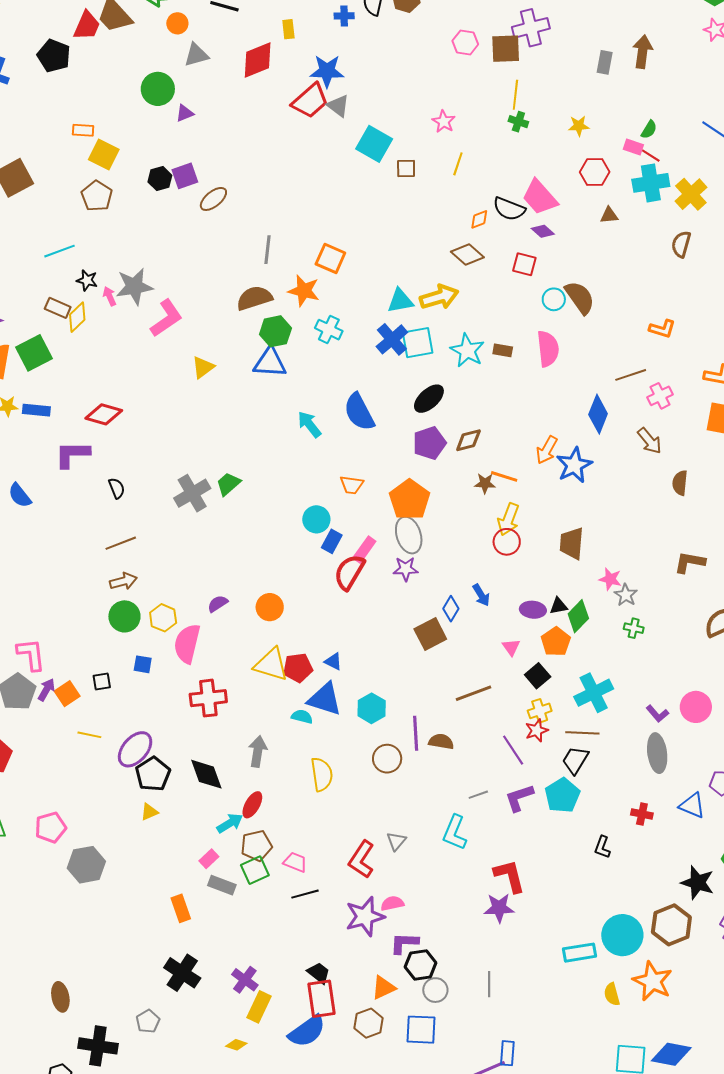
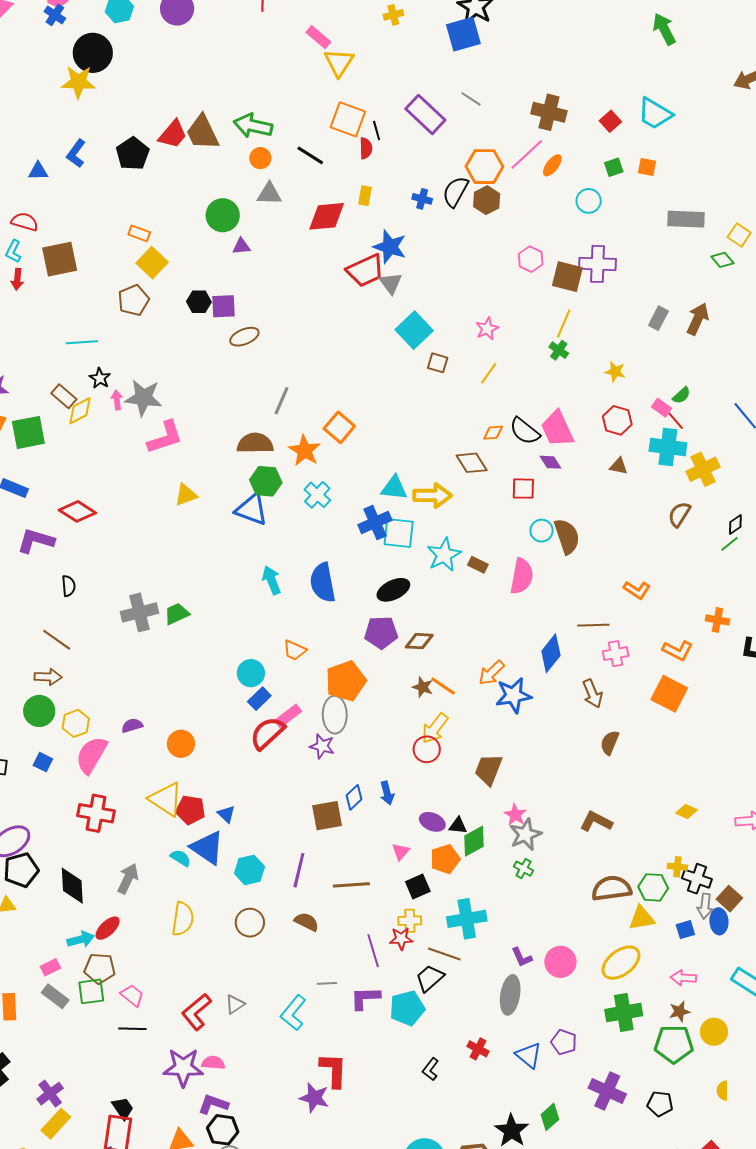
red square: (524, 264) -> (523, 489), turned -30
brown line: (121, 543) -> (57, 640), turned 40
gray star: (626, 595) -> (525, 834), size x1.4
purple line: (416, 733) -> (299, 870), moved

